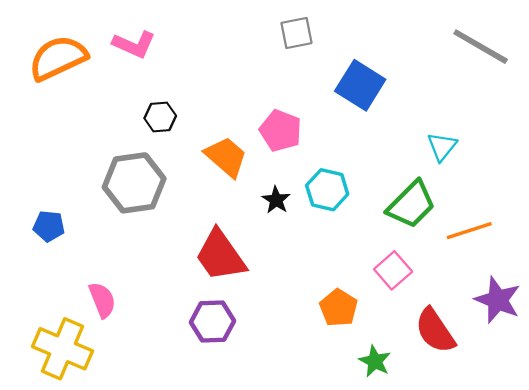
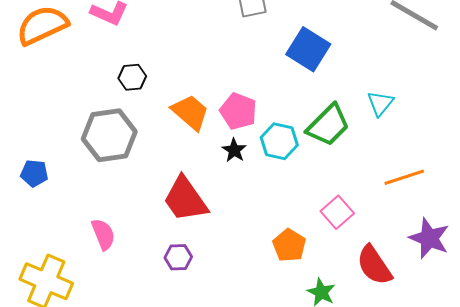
pink pentagon: (281, 131) -> (238, 111), moved
green trapezoid: (411, 204) -> (328, 125), moved
pink semicircle: (102, 300) -> (103, 234), moved
purple hexagon: (212, 322) -> (178, 257), size x0.7

